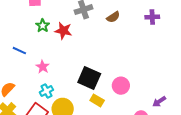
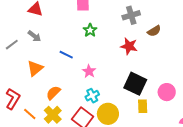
brown semicircle: (113, 17) -> (154, 31), moved
red star: (63, 31) -> (129, 46), moved
yellow rectangle: (97, 100) -> (143, 106), turned 56

